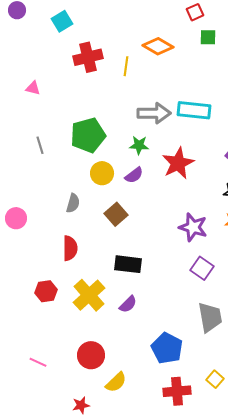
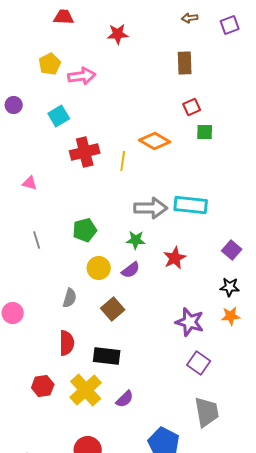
green pentagon: (88, 135) -> (85, 230), size x0.7
red star: (178, 163) -> (175, 258), size x0.7
black rectangle: (128, 264) -> (107, 356), moved

